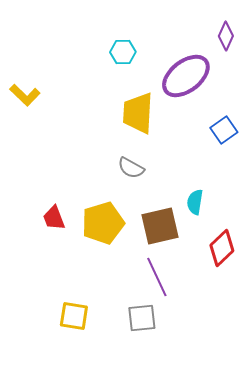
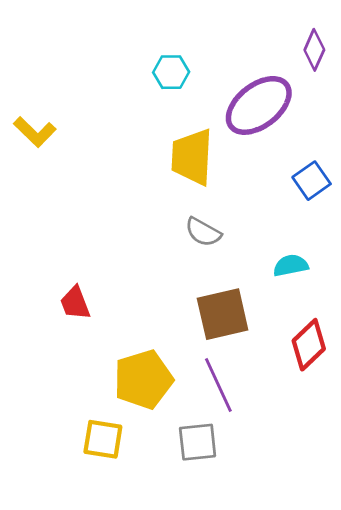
gray semicircle: (131, 168) -> (203, 232), moved
cyan semicircle: (195, 202) -> (291, 265), moved, turned 70
yellow pentagon: (103, 223) -> (143, 379), moved

